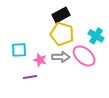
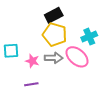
cyan cross: (96, 36) -> (89, 37), turned 35
purple line: (30, 77) -> (31, 84), moved

